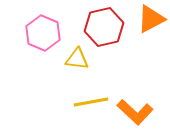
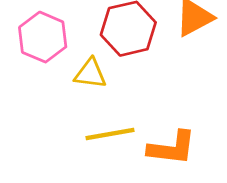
orange L-shape: (135, 112) -> (172, 148), turned -36

